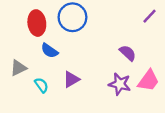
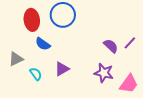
purple line: (150, 16) -> (130, 43), moved
pink trapezoid: (148, 81) -> (129, 84), moved

